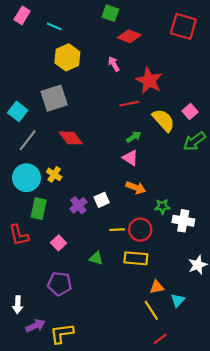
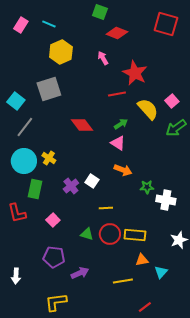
pink rectangle: (22, 15) -> (21, 25), moved
red diamond: (71, 138) -> (82, 125), moved
white square: (102, 200) -> (92, 181), turned -32
red circle: (140, 230) -> (110, 234), moved
yellow rectangle: (136, 258) -> (135, 235), moved
yellow line: (151, 310) -> (123, 281), moved, turned -66
purple arrow: (35, 326) -> (80, 273), moved

